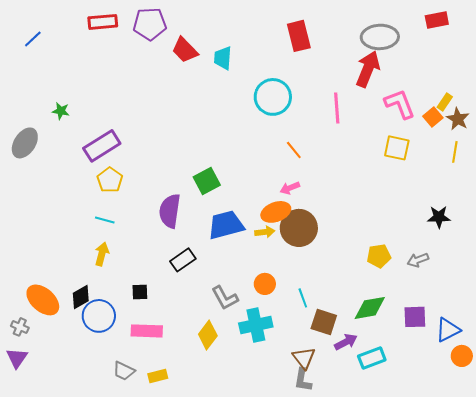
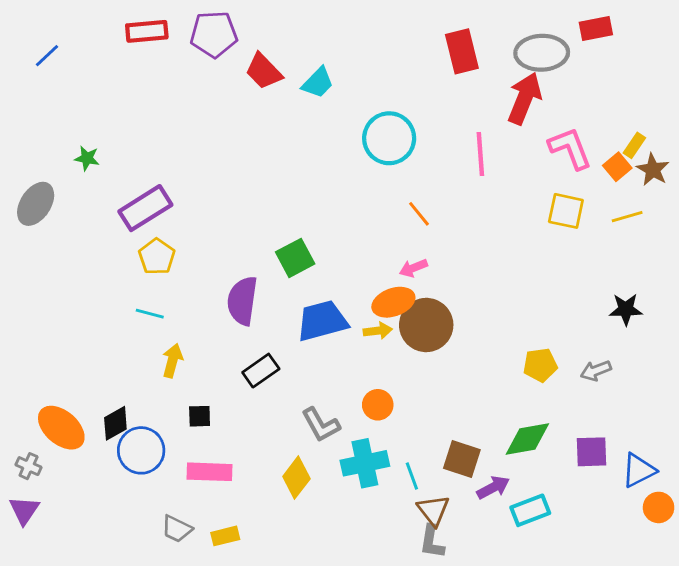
red rectangle: (437, 20) -> (596, 29), moved
red rectangle: (299, 36) -> (462, 51), moved
cyan trapezoid: (223, 58) -> (318, 83), turned -140
yellow line: (455, 152) -> (627, 217), moved, turned 65
yellow arrow: (102, 254) -> (172, 361), moved
cyan line: (303, 298) -> (412, 476), moved

